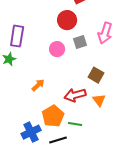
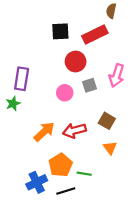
orange arrow: (38, 85) -> (44, 132), size x1.5
red arrow: (75, 95) -> (74, 131), moved

